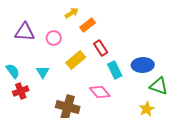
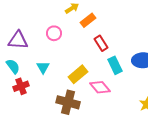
purple triangle: (25, 32) -> (18, 40), moved
yellow rectangle: (76, 60) -> (78, 74), moved

